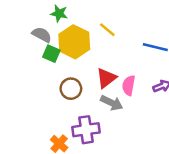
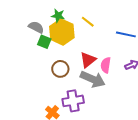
green star: (59, 13) -> (58, 16), moved
gray arrow: (112, 103) -> (93, 79), size x1.4

